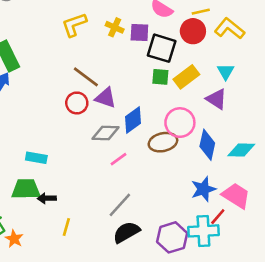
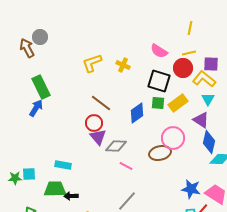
yellow L-shape: (230, 29) -> (204, 79), moved
purple square: (139, 33) -> (211, 64), moved
purple triangle: (106, 98) -> (98, 137), moved, turned 30
blue diamond: (133, 120) -> (137, 113), moved
blue diamond: (207, 145) -> (209, 142), moved
pink line: (119, 159) -> (126, 166), turned 64
blue star: (203, 189) -> (191, 189), turned 30

